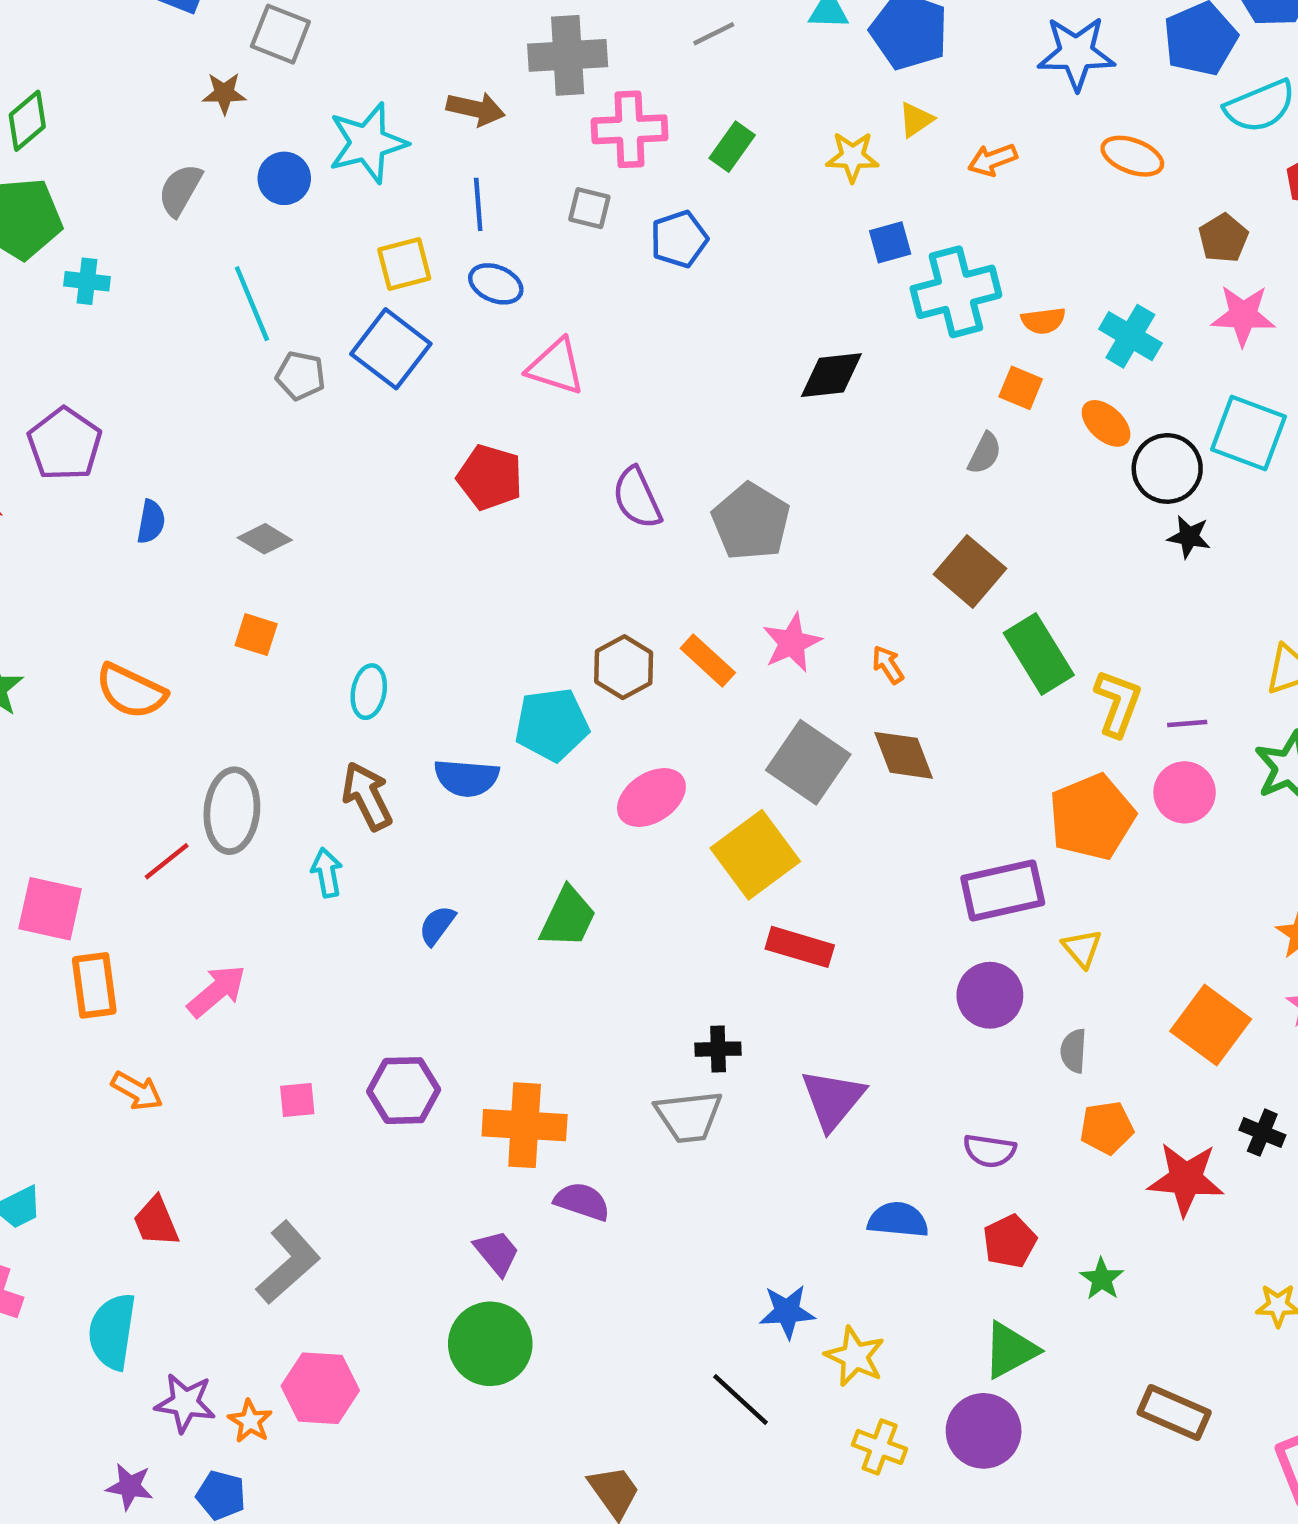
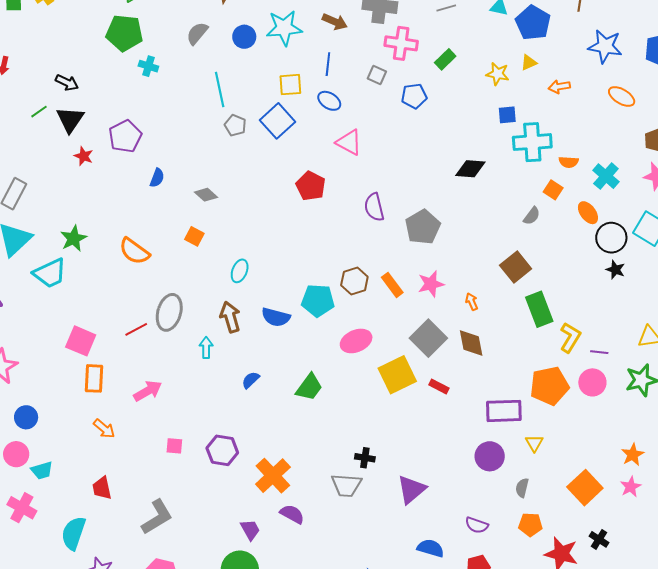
red rectangle: (800, 947) -> (439, 386), moved, size x0.7
orange cross: (525, 1125) -> (273, 476), turned 33

